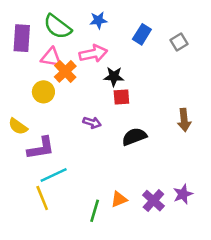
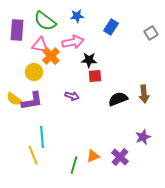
gray square: (179, 42) -> (151, 33), moved
black semicircle: (134, 137) -> (118, 99), moved
purple L-shape: (41, 148) -> (32, 101), moved
cyan line: (54, 175) -> (42, 137), turned -70
purple star: (183, 194) -> (143, 137), moved

